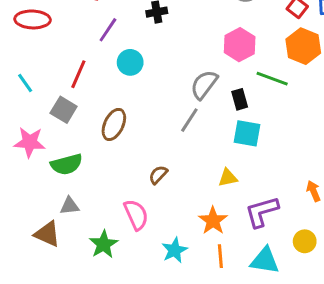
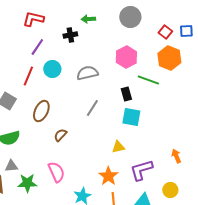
red line: (78, 74) -> (28, 76), moved
gray semicircle: (204, 85) -> (87, 73), moved, turned 40
brown semicircle: (158, 175) -> (60, 135), moved
green star: (104, 244) -> (27, 183), moved, turned 30

